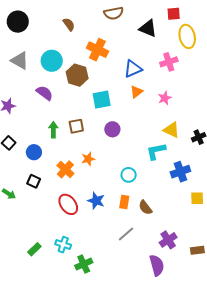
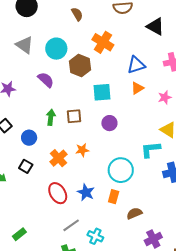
cyan circle: (129, 175) -> (121, 170), size x1.6
brown semicircle: (145, 208) -> (134, 213), moved, turned 98
gray line: (126, 234) -> (71, 225), moved
cyan cross: (63, 245) -> (95, 236), moved

